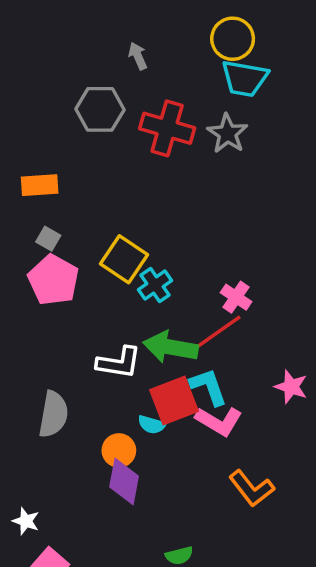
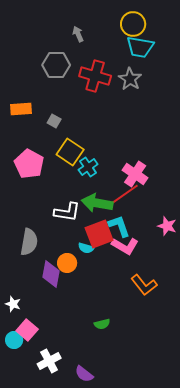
gray square: (48, 239) -> (54, 121), moved
pink cross: (236, 297) -> (135, 174), size x1.4
purple diamond: (124, 481) -> (51, 274), moved

